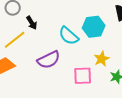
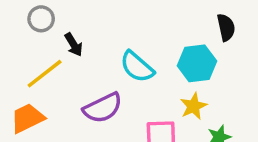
cyan hexagon: (94, 27) -> (197, 63), moved

